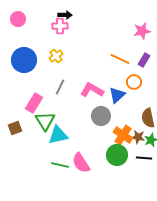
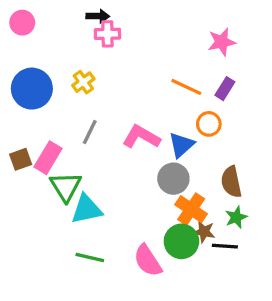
pink cross: (60, 26) -> (107, 34), moved
gray circle: (101, 116) -> (173, 179), moved
brown square: (15, 128) -> (21, 159), moved
brown star: (138, 137) -> (204, 232), moved
pink semicircle: (81, 163) -> (148, 261), moved

